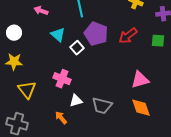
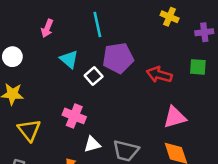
pink arrow: (41, 11) -> (47, 28), turned -88
purple pentagon: (96, 34) -> (118, 58), turned -30
red arrow: (128, 36) -> (159, 75), moved, turned 54

